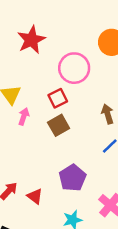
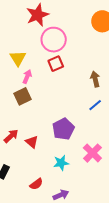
pink circle: (74, 68) -> (54, 40), moved
brown square: (59, 125) -> (22, 96), moved

